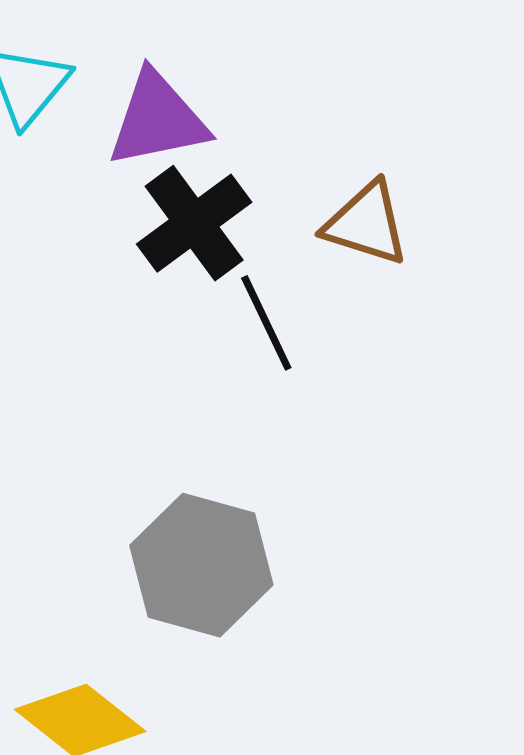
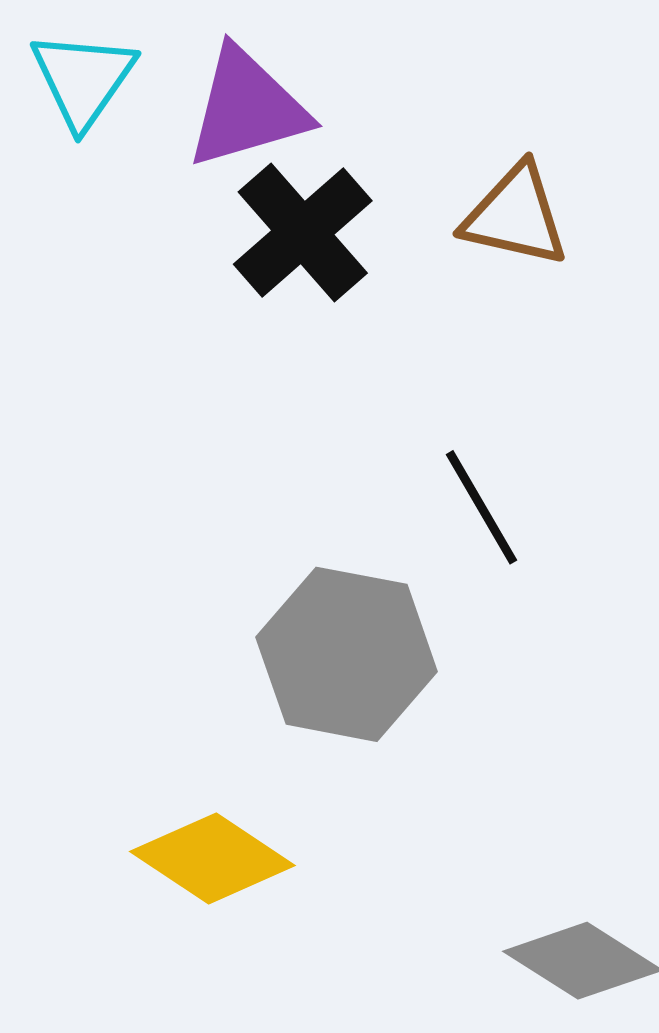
black line: (266, 323) -> (481, 507), moved

